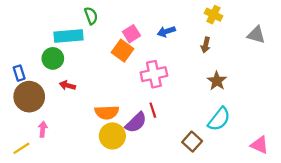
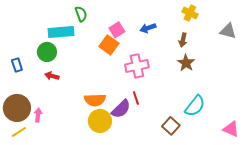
brown star: (217, 81) -> (186, 63), moved
red arrow: (67, 85) -> (52, 76), moved
brown circle: (29, 97) -> (17, 108), moved

